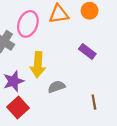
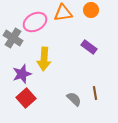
pink ellipse: (28, 24) -> (35, 22), turned 40
gray semicircle: (57, 87) -> (74, 99), moved, turned 63

